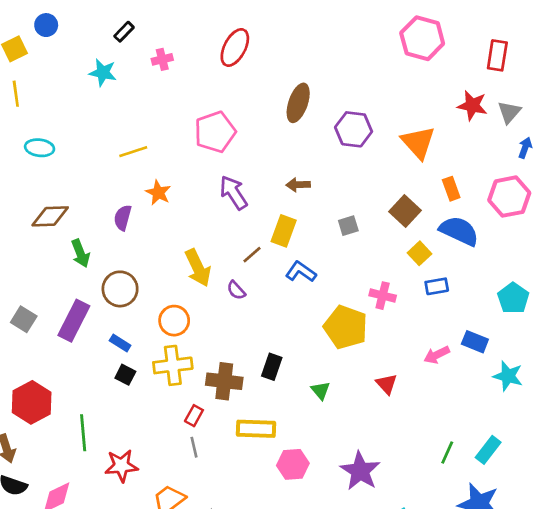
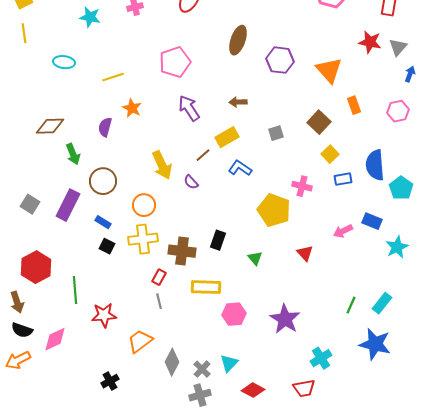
cyan ellipse: (40, 148) -> (64, 62), moved
pink hexagon: (509, 197) -> (398, 111), size x0.7
yellow rectangle: (284, 231) -> (227, 137), turned 40
blue semicircle: (459, 231) -> (375, 165), moved, turned -120
cyan star: (508, 376) -> (397, 247), turned 30

